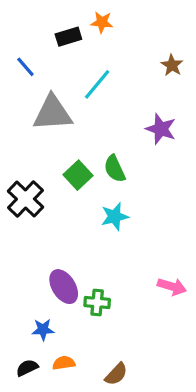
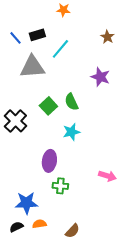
black rectangle: (68, 37) -> (37, 35), moved
purple ellipse: (64, 287) -> (49, 161), moved, turned 40
blue star: (43, 330) -> (26, 203), size x1.6

